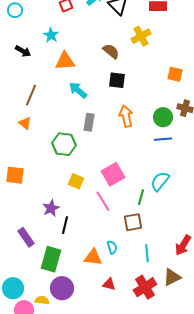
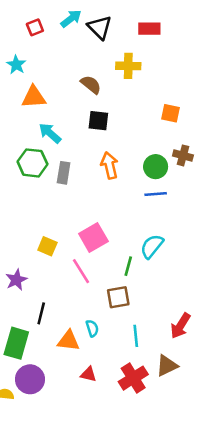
yellow cross: (141, 36) -> (128, 66), turned 30
green hexagon: (64, 144) -> (32, 163), moved
black line: (65, 225) -> (41, 313), moved

